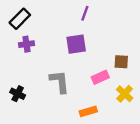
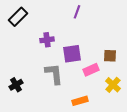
purple cross: (26, 44) -> (47, 40), moved
purple square: (76, 44) -> (72, 54), moved
black cross: (18, 94) -> (16, 85), turned 32

